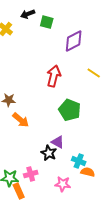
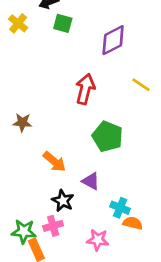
green square: (47, 22) -> (63, 23), moved
orange arrow: (21, 120) -> (54, 162), moved
black star: (49, 153) -> (63, 201), moved

